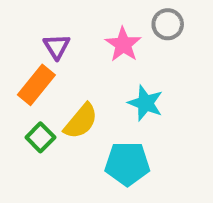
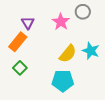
cyan star: (145, 103) -> (91, 51), moved
yellow semicircle: (81, 121) -> (68, 54), moved

